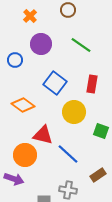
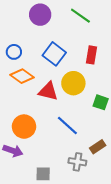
blue circle: (15, 60) -> (14, 52), moved
red triangle: (43, 135) -> (48, 91), moved
gray cross: (68, 190) -> (77, 162), moved

